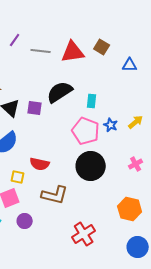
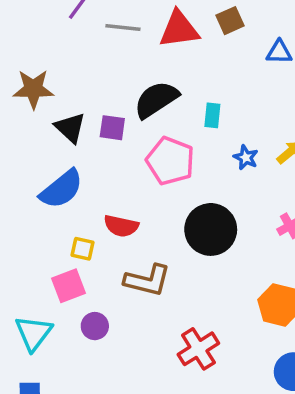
brown square: (102, 47) -> (230, 21), turned 35
pink pentagon: (86, 131) -> (170, 161), moved

